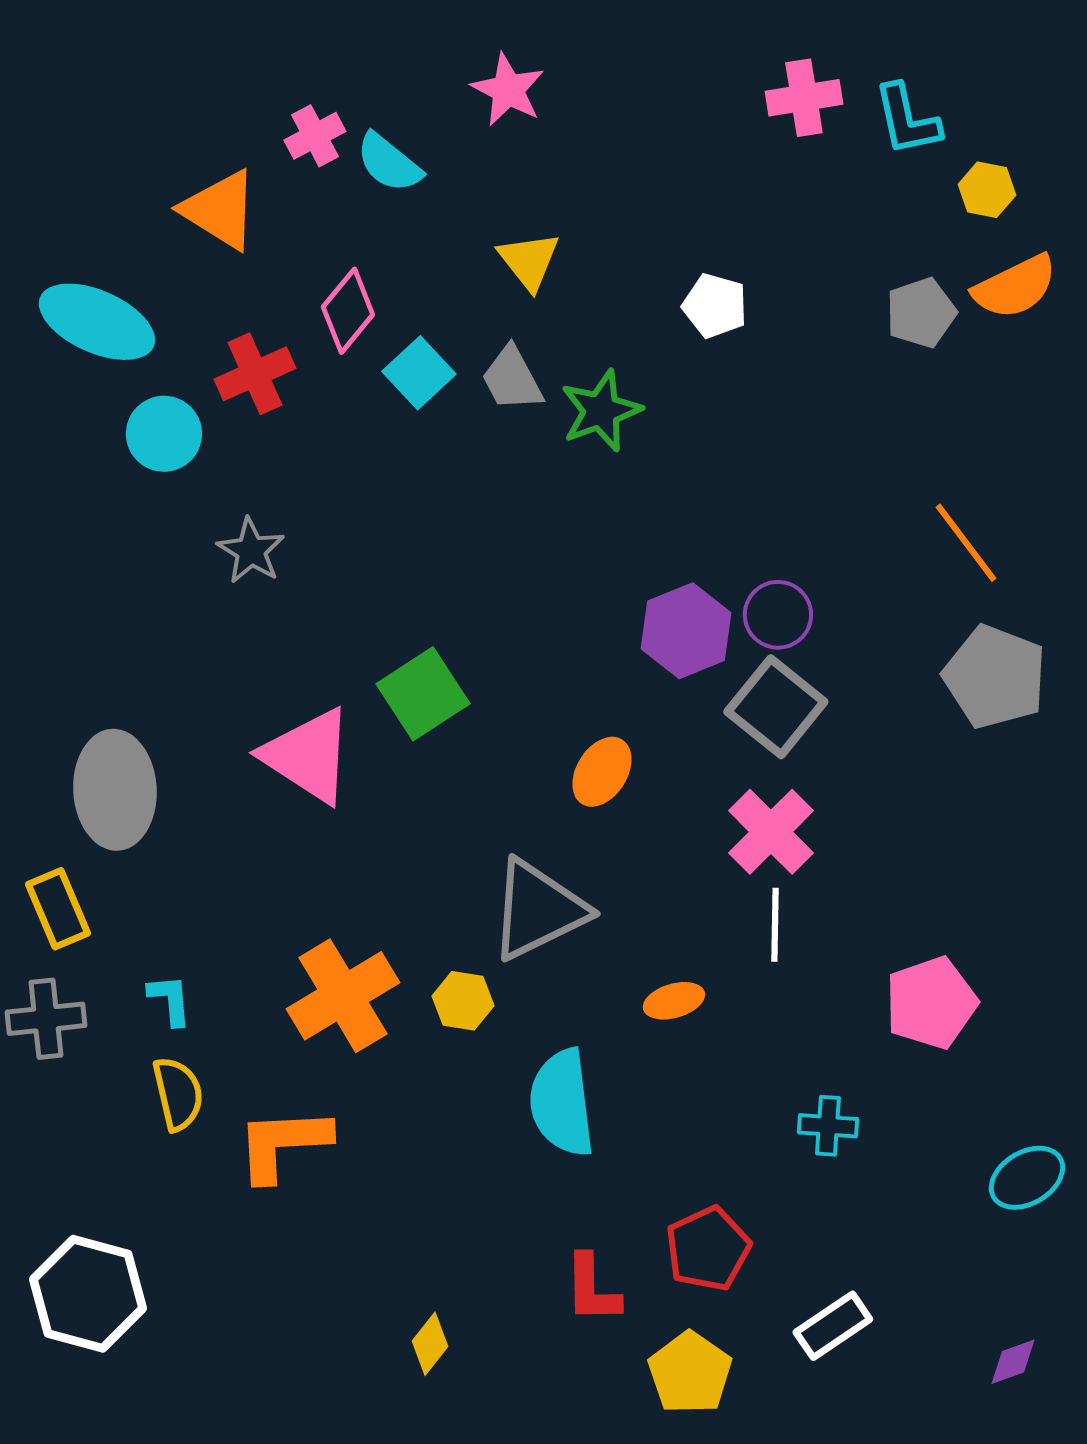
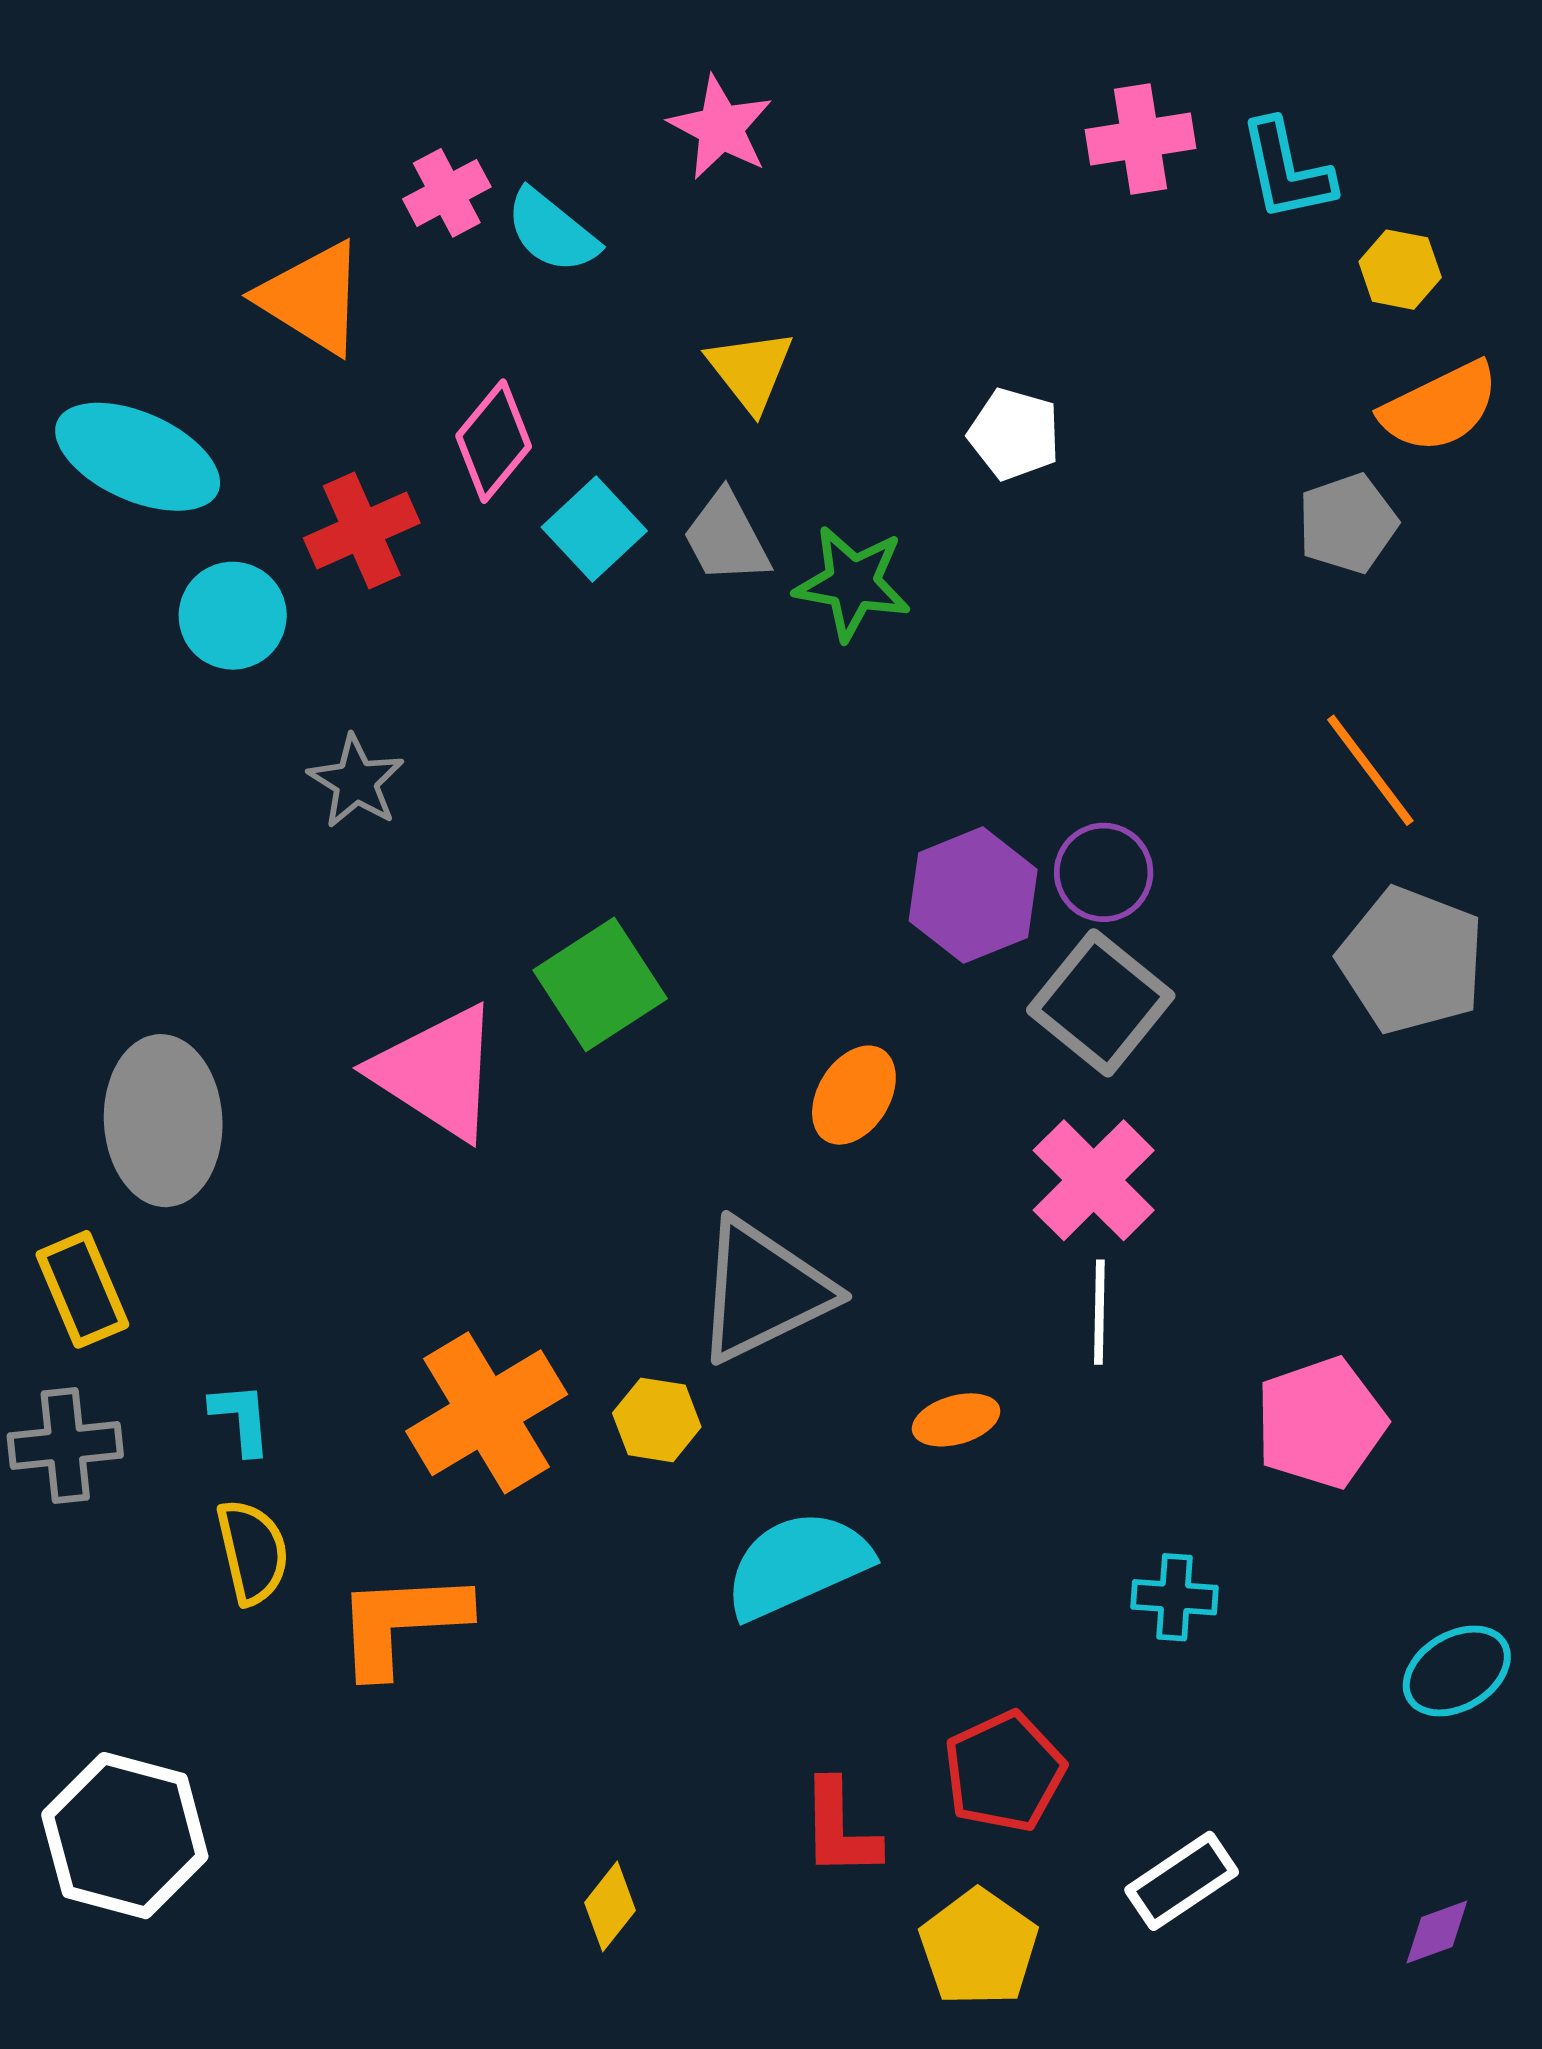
gray pentagon: (921, 313) -> (1348, 523), moved
green star: (601, 411) -> (853, 583), turned 30
cyan semicircle: (562, 1103) -> (797, 1565), turned 73

